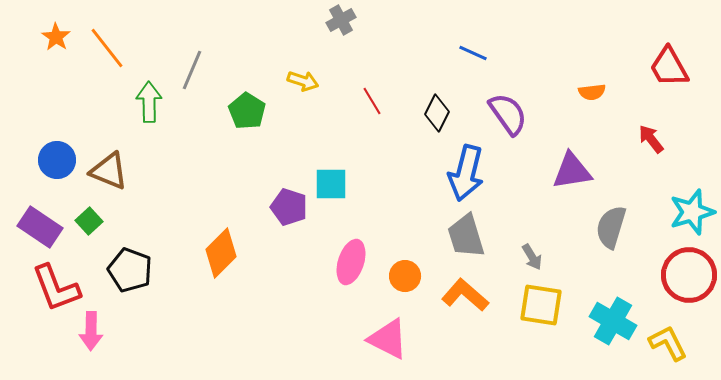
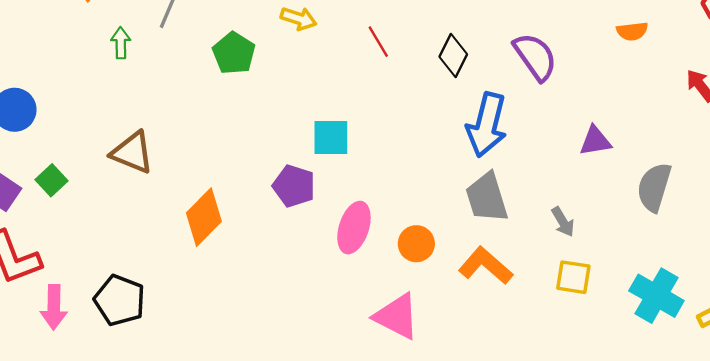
green arrow: (149, 102) -> (121, 43), size x0.7
brown triangle: (109, 171) -> (132, 152), moved
purple triangle: (572, 171) -> (595, 141), moved, size x0.7
purple pentagon: (289, 207) -> (294, 186), moved
black pentagon: (130, 270) -> (120, 300), moved
yellow square: (541, 305) -> (573, 277), size x0.7

